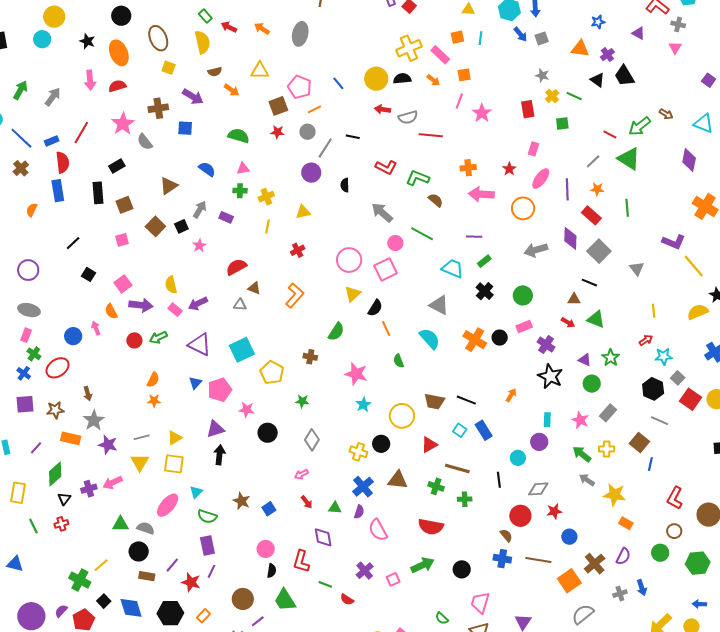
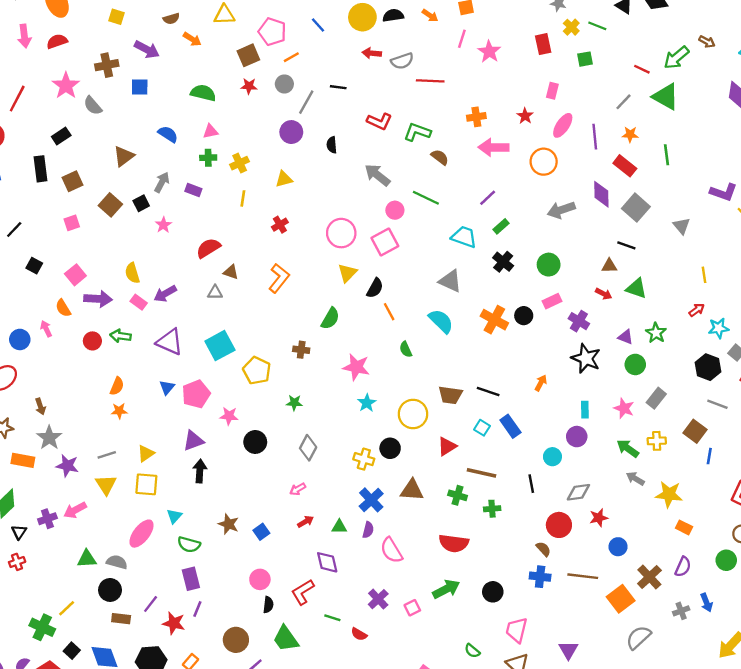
purple line: (474, 237) -> (488, 198), turned -42
green arrow: (158, 337) -> (120, 336), turned 36
red arrow: (307, 502) -> (306, 522), turned -80
red L-shape: (301, 561) -> (303, 592), turned 45

